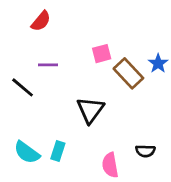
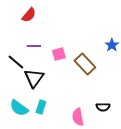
pink square: (102, 54) -> (59, 54), moved
brown rectangle: (128, 73) -> (85, 64), moved
black triangle: (90, 110) -> (34, 78), moved

